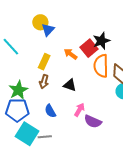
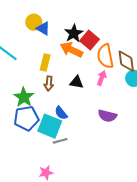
blue triangle: (48, 30) -> (43, 29), turned -32
black star: (101, 41) -> (74, 33), moved
orange arrow: (71, 54) -> (71, 50), size x1.5
pink arrow: (79, 110) -> (102, 78), moved
cyan square: (27, 134) -> (50, 126), moved

